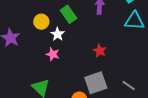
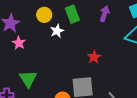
pink star: (53, 54) -> (19, 43), moved

